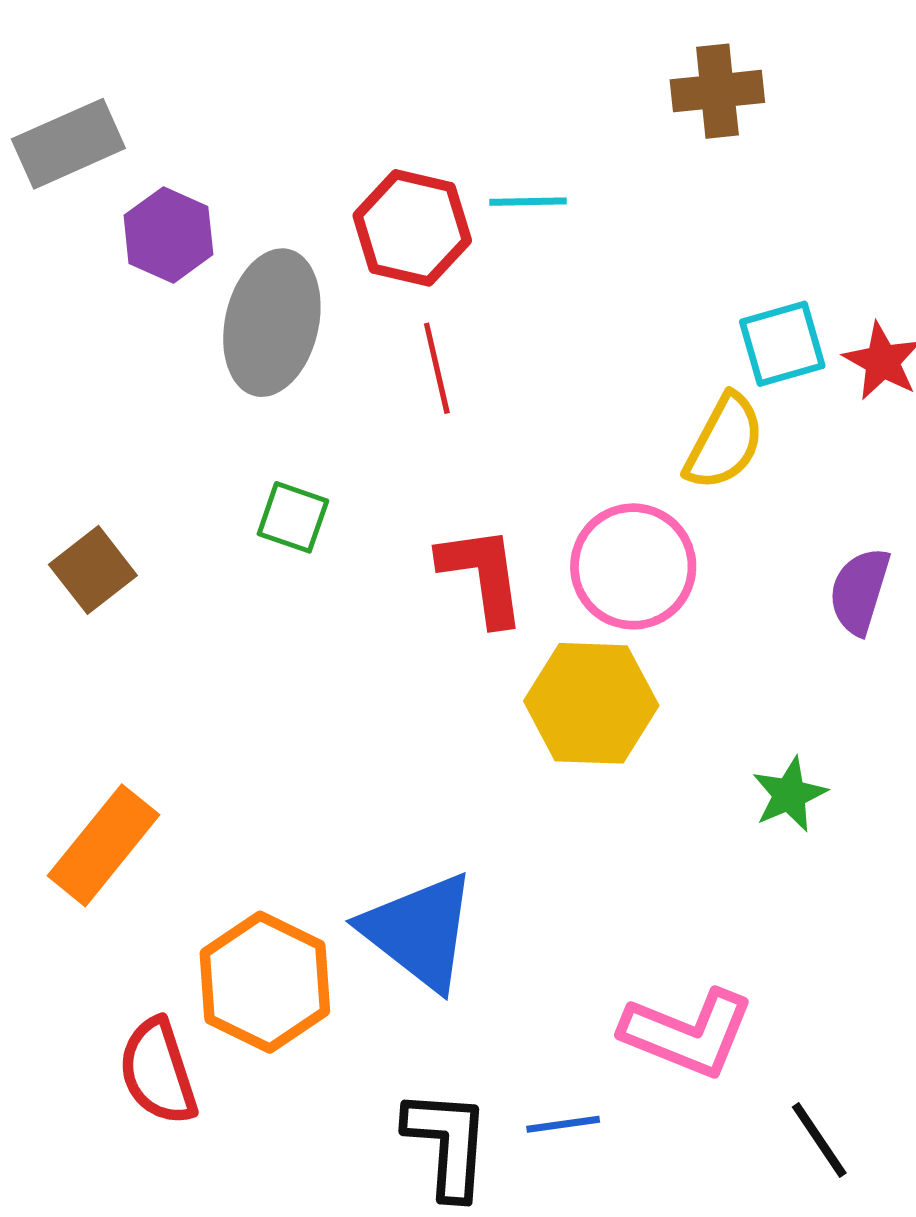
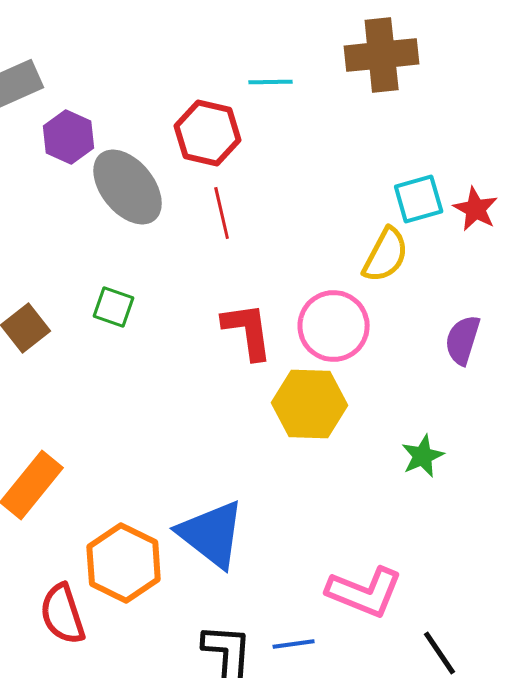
brown cross: (717, 91) -> (382, 55), size x1.4
cyan line: (528, 202) -> (271, 82), moved
gray ellipse: (272, 323) -> (128, 187), turned -52
green square: (293, 517) -> (114, 307), moved

